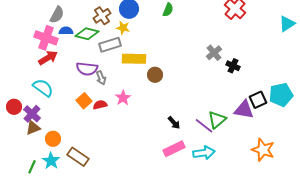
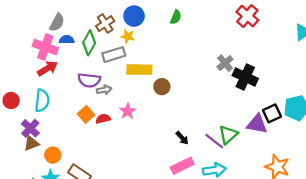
green diamond: (87, 34) -> (89, 43), turned -75
black cross: (233, 66) -> (245, 77), size x1.6
gray arrow: (101, 78) -> (104, 90), turned -80
cyan semicircle: (43, 88) -> (42, 101), turned 60
red circle: (14, 107) -> (11, 101), moved

